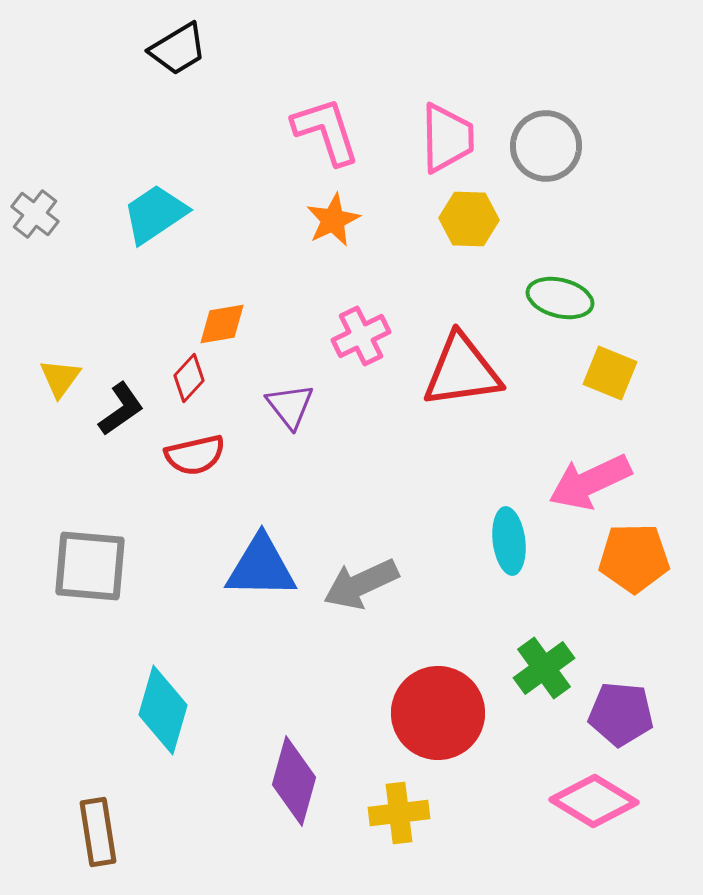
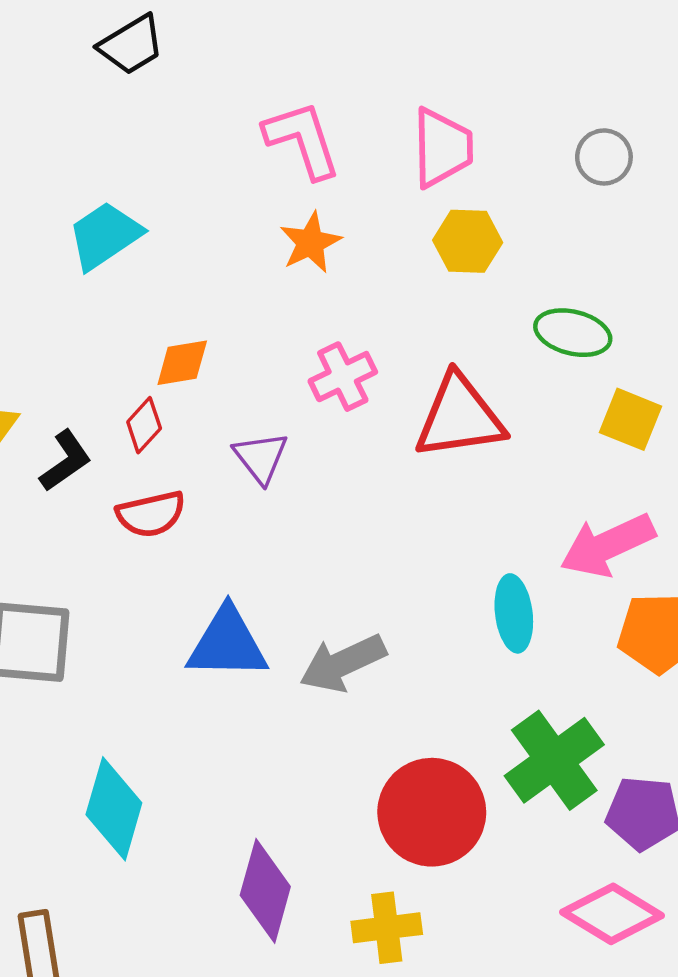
gray circle: (546, 146) -> (604, 157), moved, size x0.7
green cross: (544, 668) -> (554, 760), size x1.4

